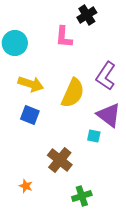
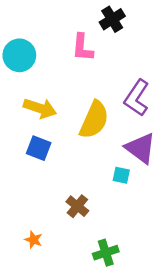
brown cross: (60, 160) -> (77, 206), size x0.7

